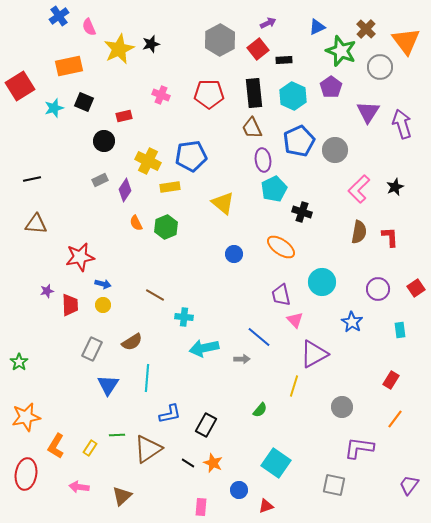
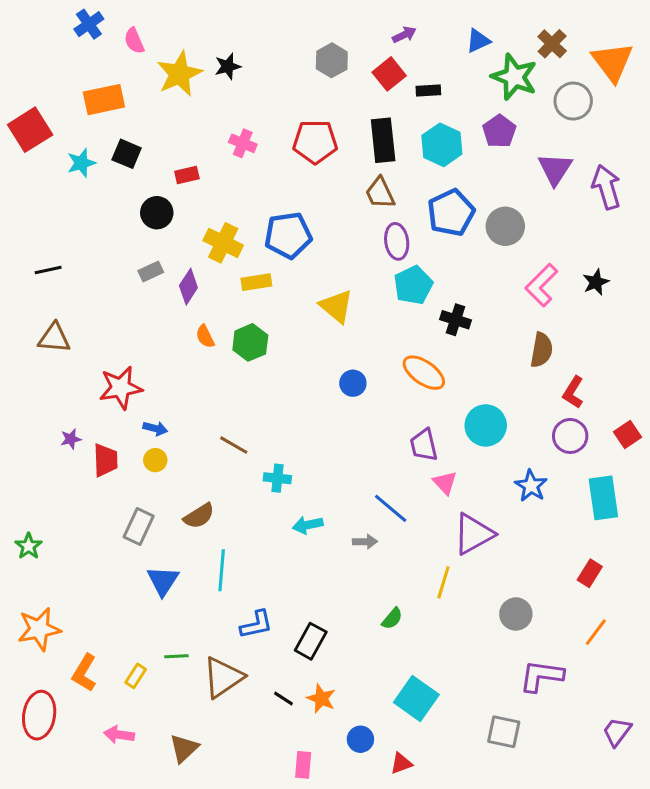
gray hexagon: (220, 40) -> (332, 60), size x0.7
red L-shape: (390, 237) -> (573, 392), moved, turned -145
cyan rectangle: (400, 330) -> (603, 498), size x1.8
cyan arrow: (204, 348) -> (308, 525), size x0.7

